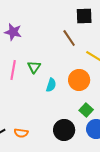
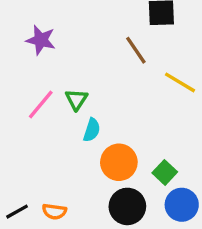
pink line: (13, 70) -> (41, 105), turned 30
orange circle: (79, 80) -> (119, 162), moved
cyan semicircle: (51, 85) -> (92, 130), moved

